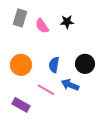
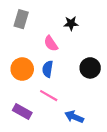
pink semicircle: (42, 26) -> (51, 44), moved
blue semicircle: (54, 65) -> (48, 69), moved
blue arrow: (70, 85) -> (74, 117), moved

